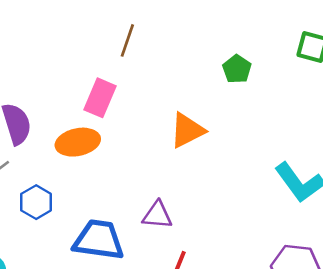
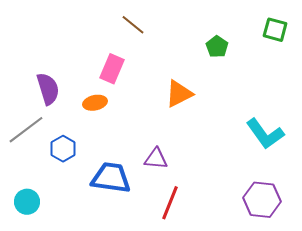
brown line: (127, 40) -> (133, 25), turned -70
orange ellipse: (78, 142) -> (95, 103), size x0.7

